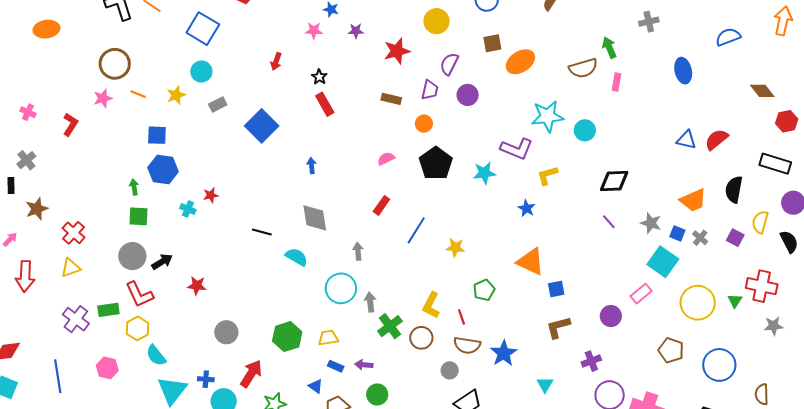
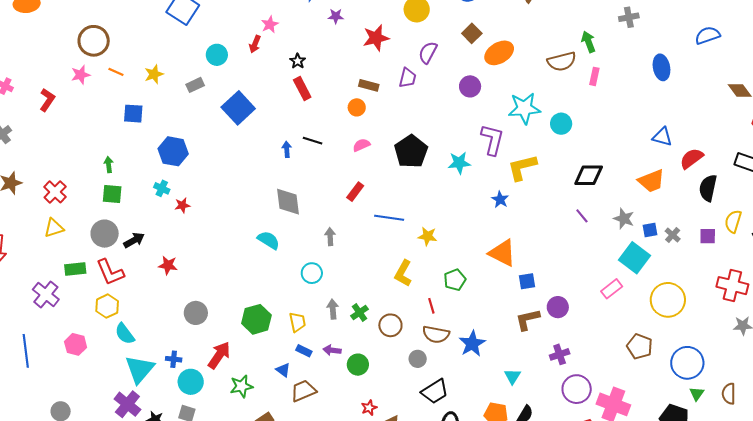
pink star: (314, 31) -> (270, 24), moved, turned -30
brown square: (492, 43) -> (472, 33), turned -36
cyan circle: (201, 72) -> (217, 55), moved
purple circle: (468, 95) -> (470, 86), moved
orange circle: (424, 124) -> (357, 107), moved
red semicircle: (717, 139) -> (692, 158), moved
purple L-shape: (517, 149) -> (492, 140), turned -100
blue hexagon: (163, 170) -> (173, 151), moved
yellow L-shape: (547, 175) -> (522, 167), size x1.4
red star: (211, 195) -> (182, 205), moved
orange trapezoid: (693, 200) -> (651, 181), moved
blue line: (416, 230) -> (389, 218), turned 64
black line: (262, 232) -> (313, 141), moved
red cross: (74, 233) -> (55, 192), moved
blue square: (677, 233) -> (650, 230), turned -35
purple square: (735, 238) -> (708, 236), turned -30
yellow triangle: (71, 268) -> (54, 228), moved
cyan circle: (341, 288) -> (312, 273), size x0.7
green triangle: (735, 301) -> (697, 394), moved
gray arrow: (370, 302) -> (333, 309), moved
yellow L-shape: (431, 305) -> (403, 273), moved
green rectangle: (108, 310) -> (75, 269), moved
purple circle: (611, 316) -> (558, 307), moved
green cross: (390, 326) -> (360, 312), size x0.7
yellow trapezoid: (328, 338) -> (297, 322), turned 85
green circle: (377, 394) -> (358, 365), moved

